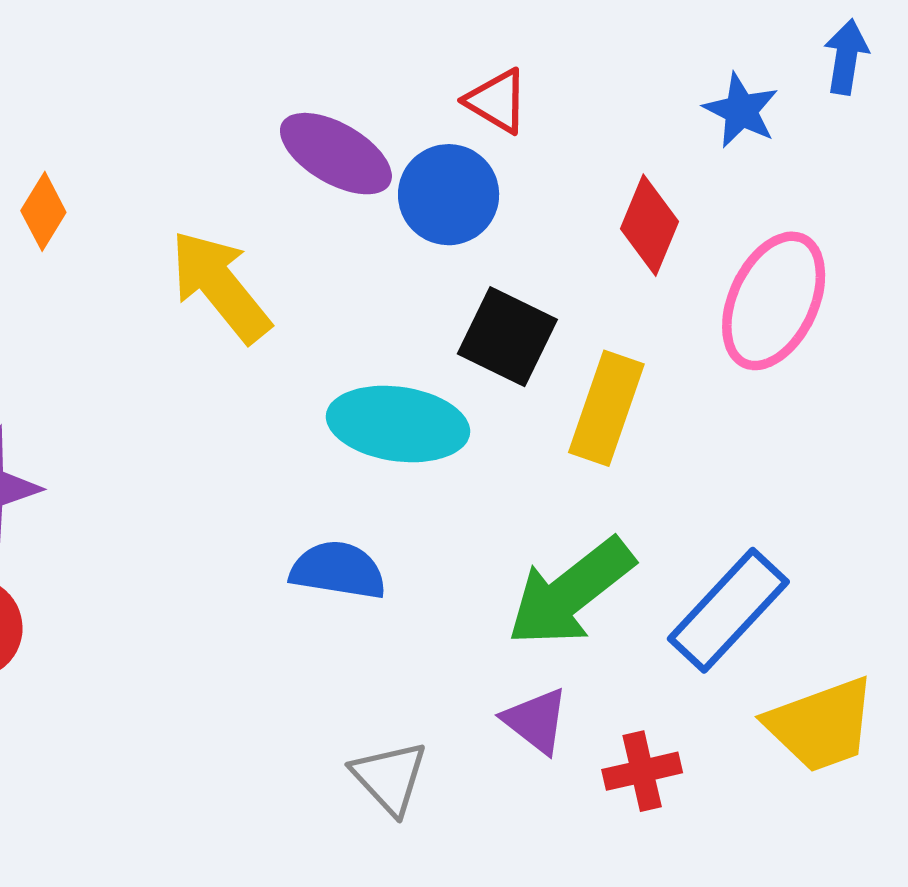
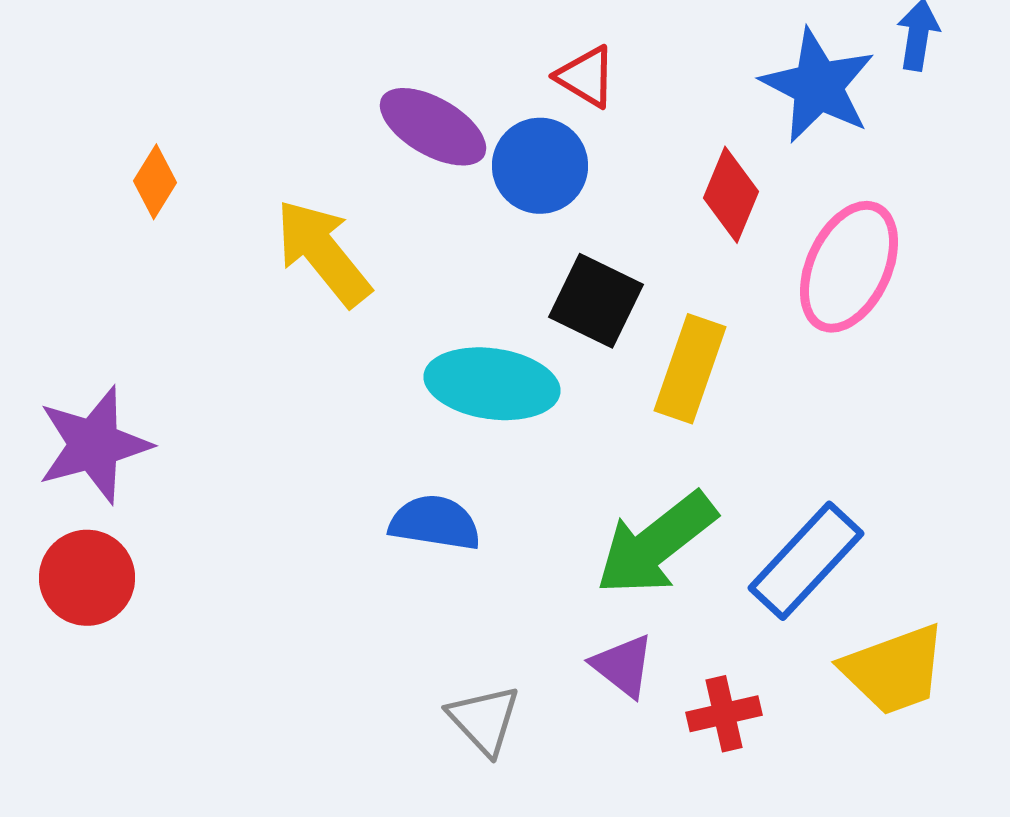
blue star: (741, 110) -> (818, 86), size x1.6

